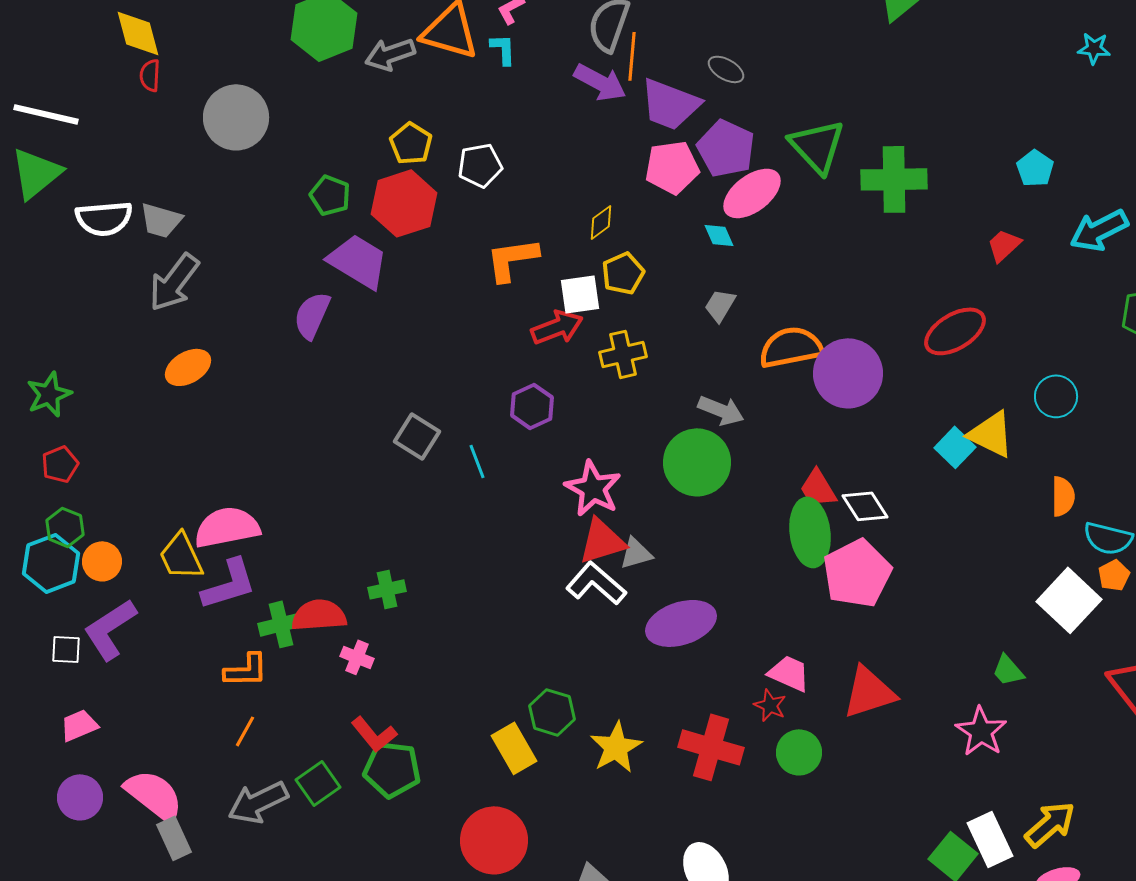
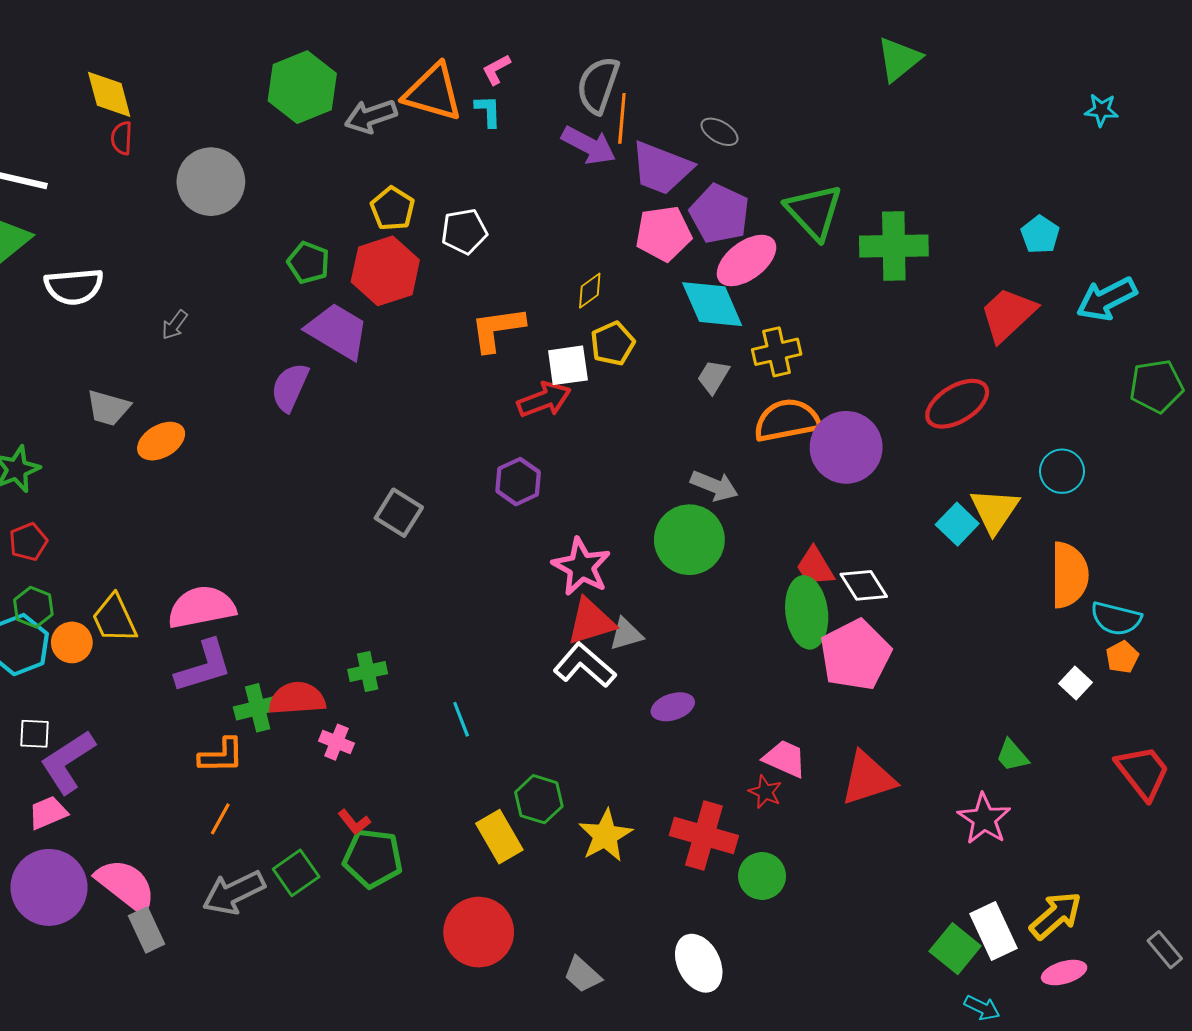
gray trapezoid: (161, 220) -> (108, 408), moved
cyan diamond: (719, 235) -> (712, 304), size x2.0
red trapezoid: (1004, 245) -> (1008, 314), size x1.6
gray arrow: (174, 282) -> (175, 325), moved, size x0.5
yellow cross: (623, 354) -> (777, 352), moved
yellow triangle: (991, 434) -> (995, 511), turned 38
cyan line: (477, 461) -> (461, 719), moved
orange semicircle: (1063, 496) -> (1069, 575), size x1.6
yellow trapezoid: (181, 556) -> (114, 619), moved
white square: (1069, 600) -> (1075, 683), size x0.5
purple ellipse: (681, 623) -> (673, 707), size x0.6
purple L-shape: (110, 629) -> (68, 762), moved
red L-shape: (374, 734) -> (354, 822), size x0.7
green circle: (799, 752) -> (762, 876), moved
purple circle: (80, 797) -> (49, 887), size x1.6

